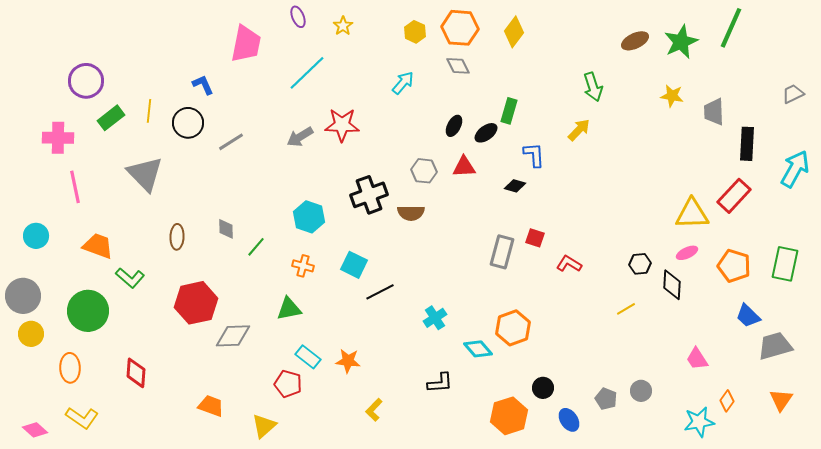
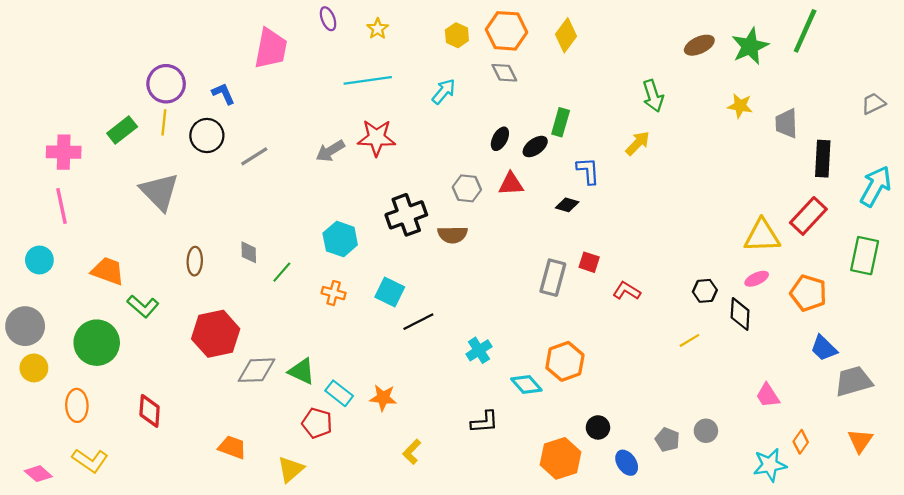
cyan line: (307, 73) -> (368, 80), moved, turned 36
purple circle: (86, 81) -> (166, 84), moved
pink line: (75, 187) -> (61, 206), moved
green rectangle: (785, 264) -> (865, 256), moved
green triangle: (289, 309) -> (302, 371), moved, turned 36

